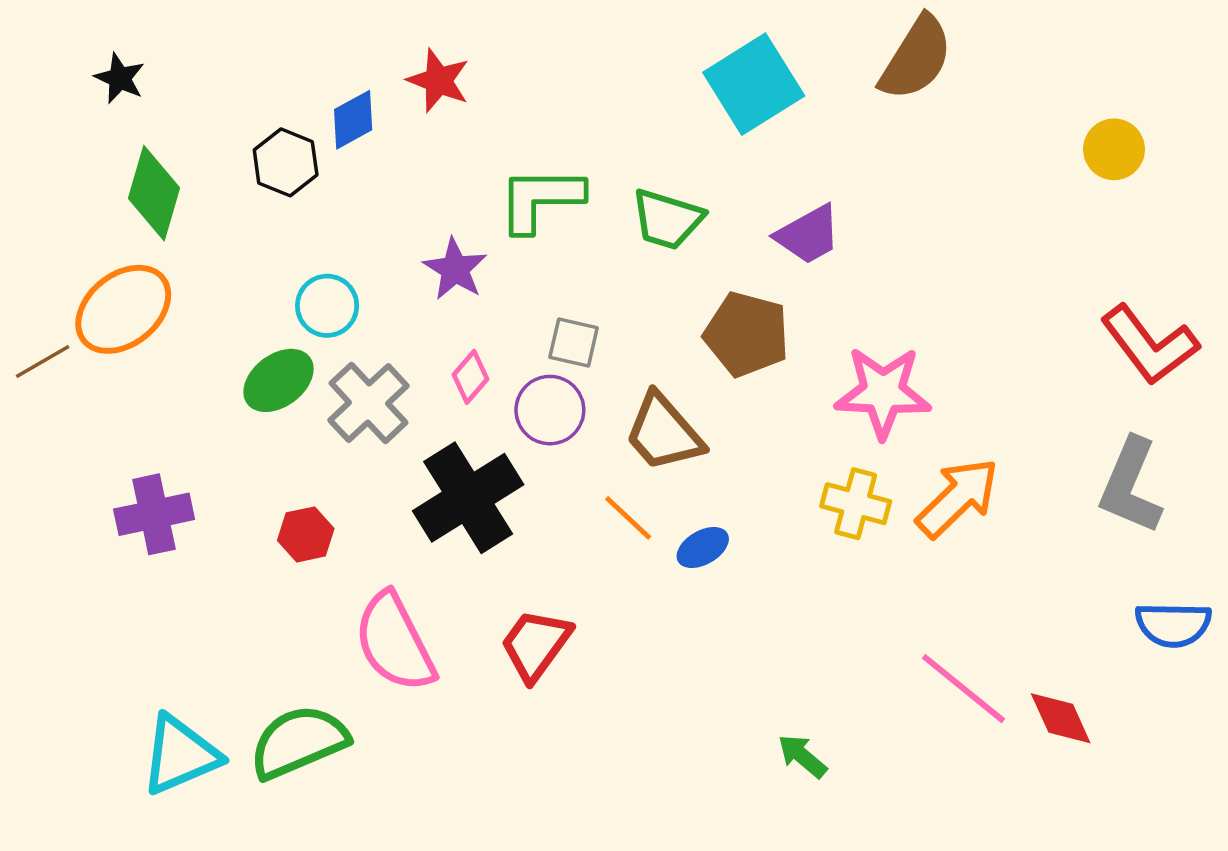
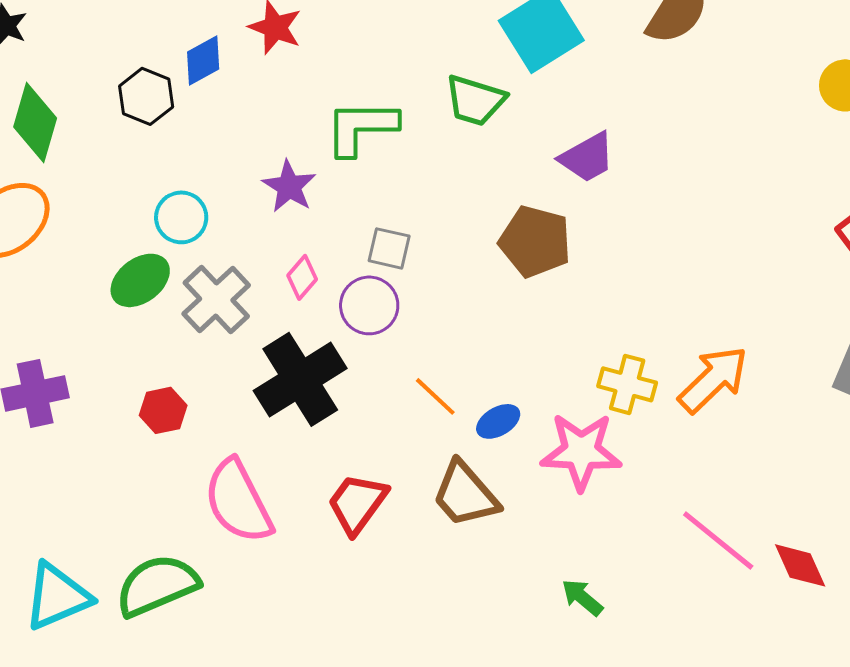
green trapezoid: (667, 219) -> (475, 100), moved
pink star: (883, 392) -> (581, 451), moved
brown trapezoid: (664, 433) -> (465, 494), moved

